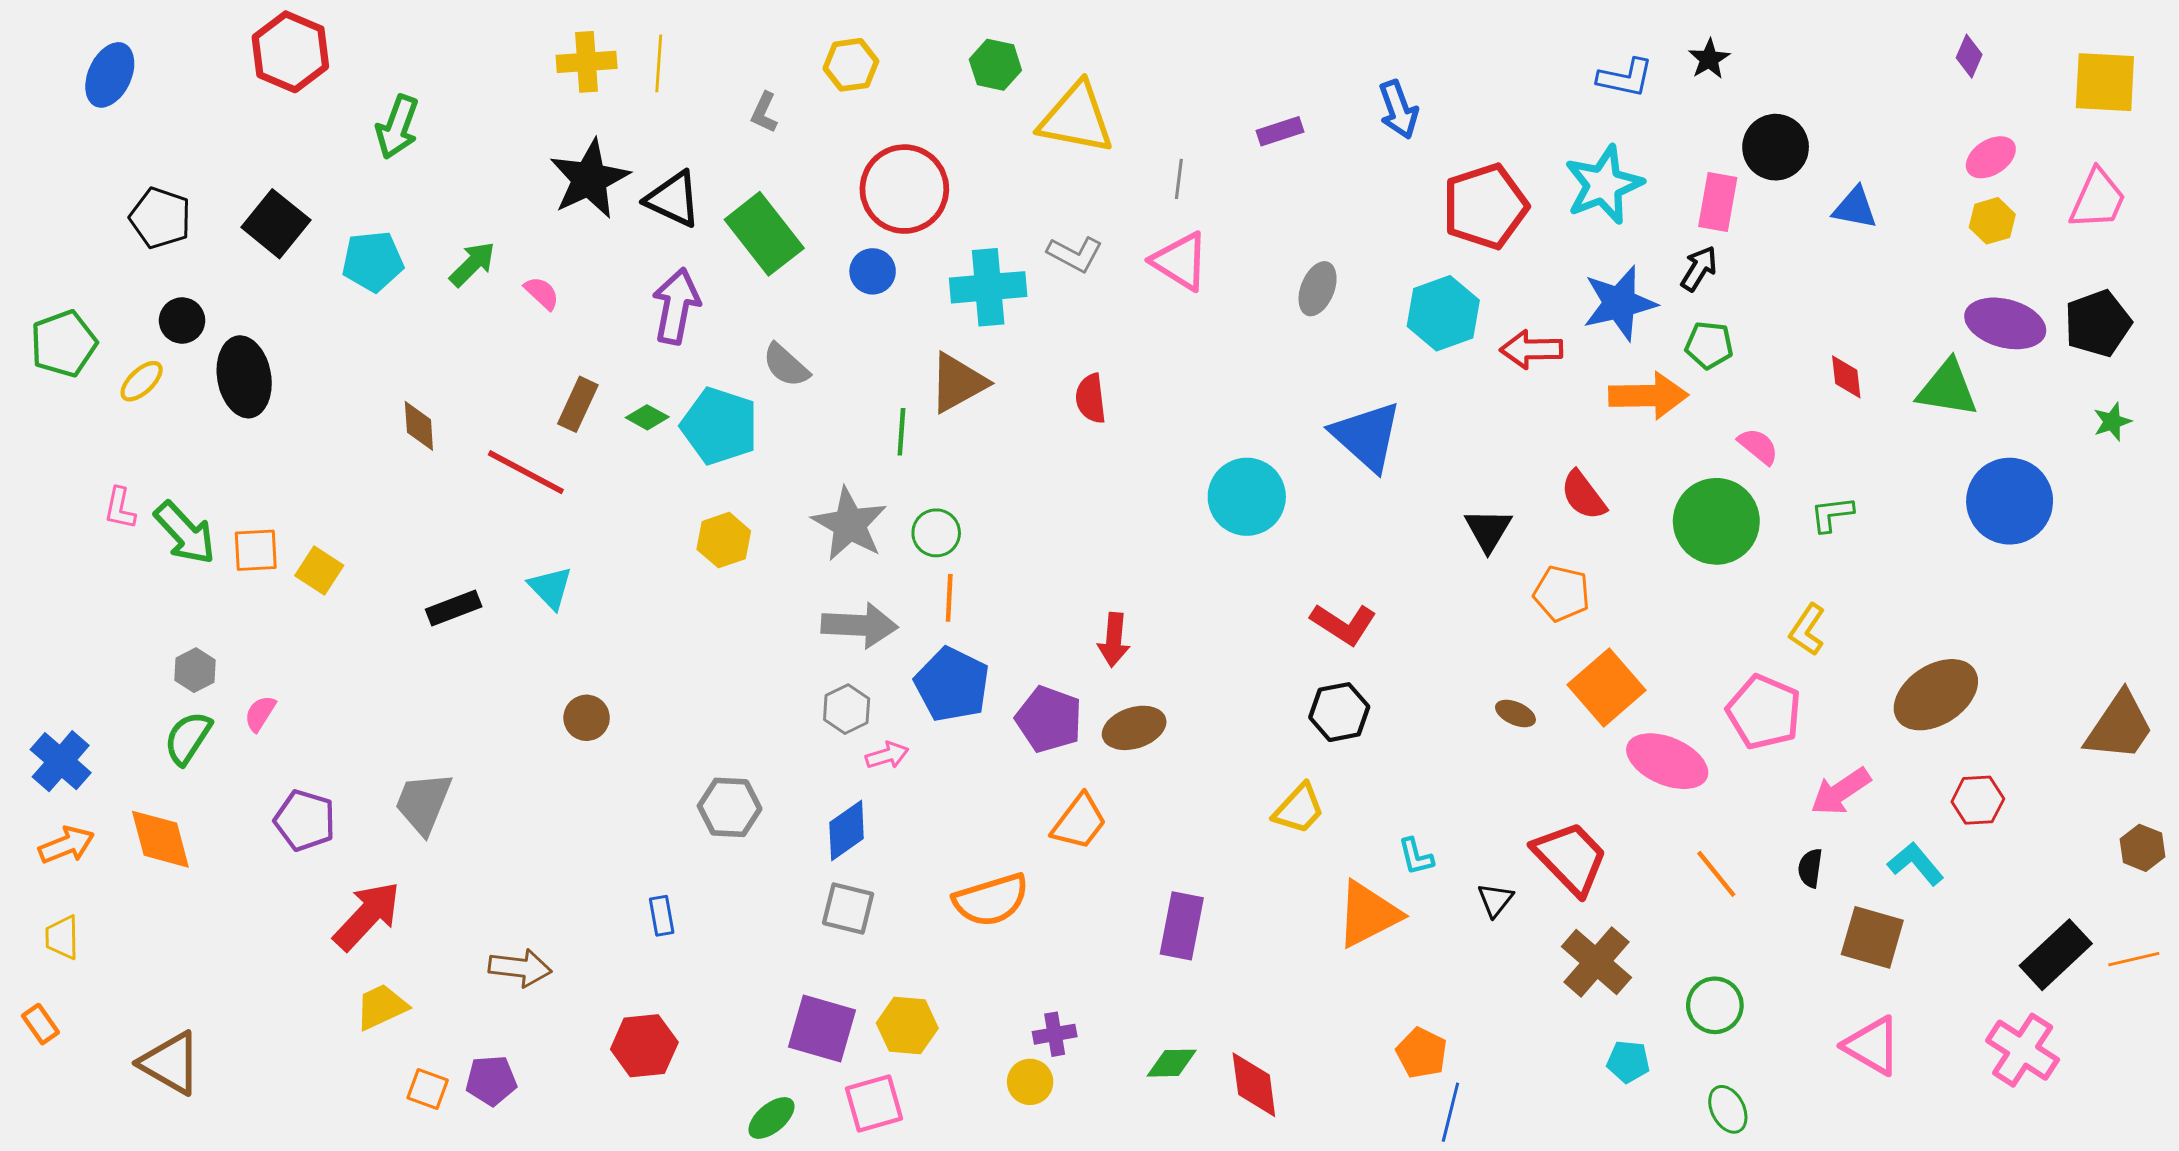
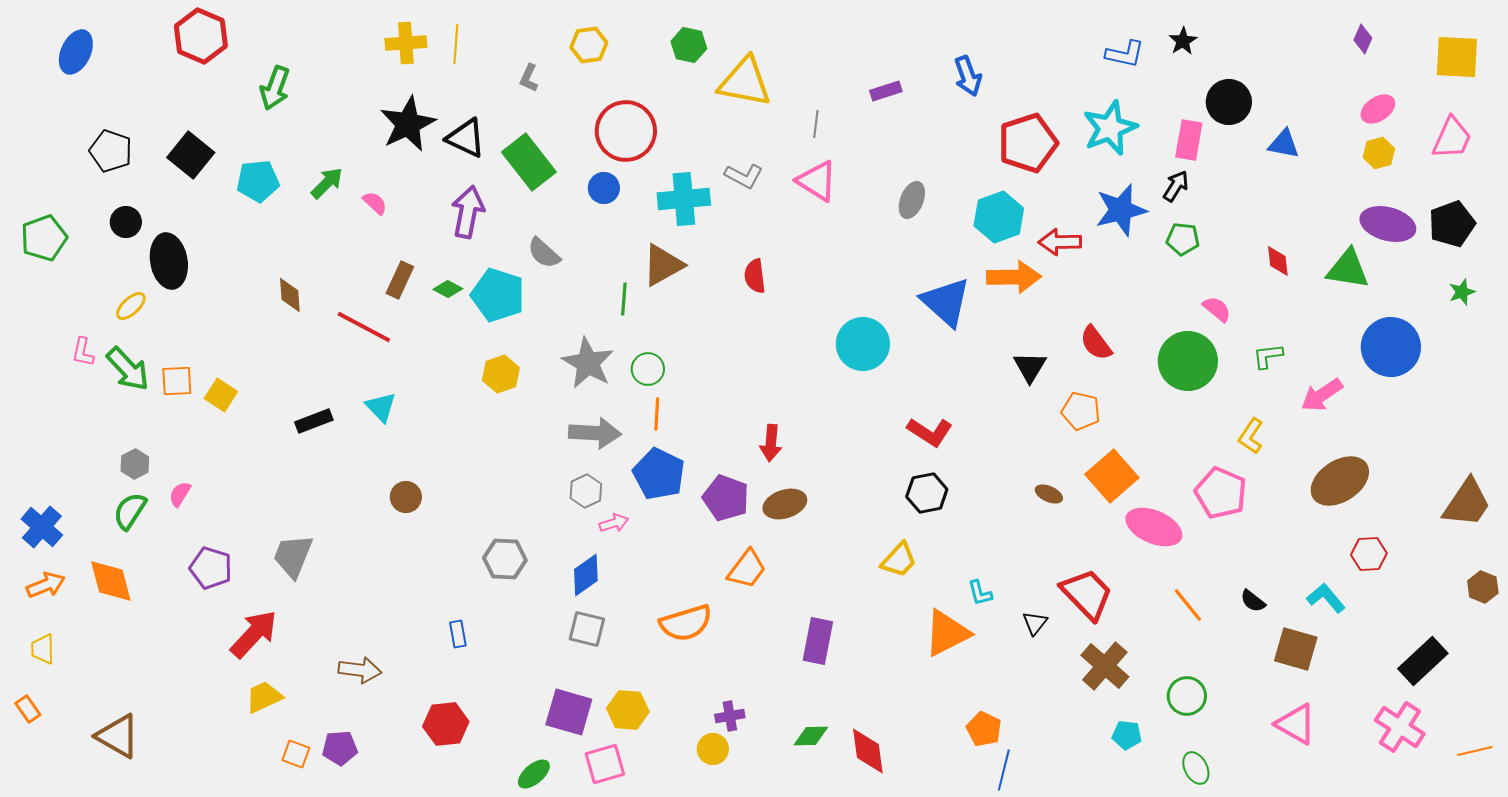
yellow ellipse: (142, 381) -> (131, 306), moved
orange arrow: (1648, 396) -> (1014, 277), moved
pink arrow: (1841, 791) -> (1322, 395), moved
black semicircle: (1810, 868) -> (1253, 601), turned -60
orange line: (2134, 959) -> (1475, 751), moved

